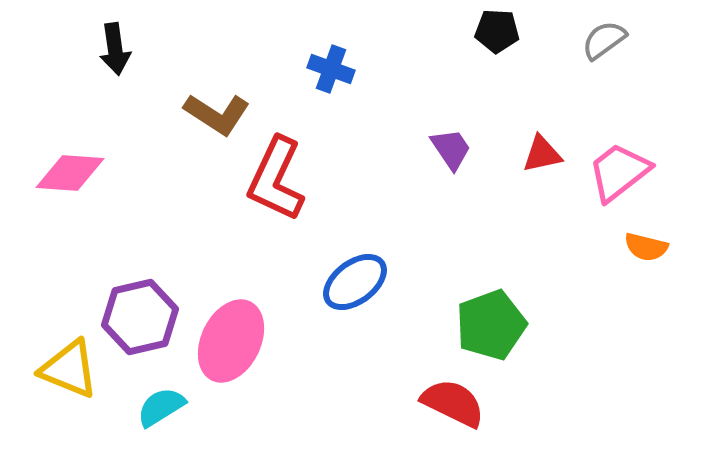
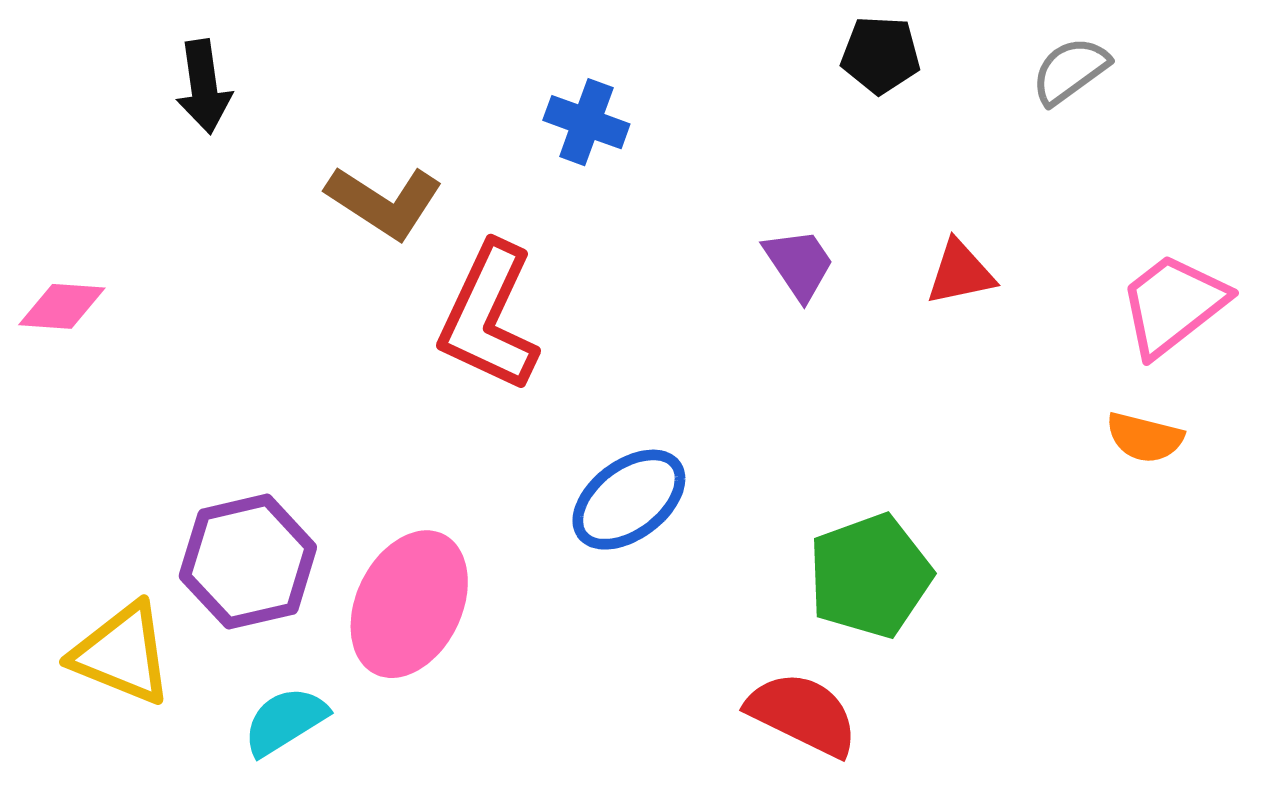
pink trapezoid: (619, 172) -> (1173, 305), moved
pink diamond: (70, 173) -> (62, 306), moved, size x0.7

